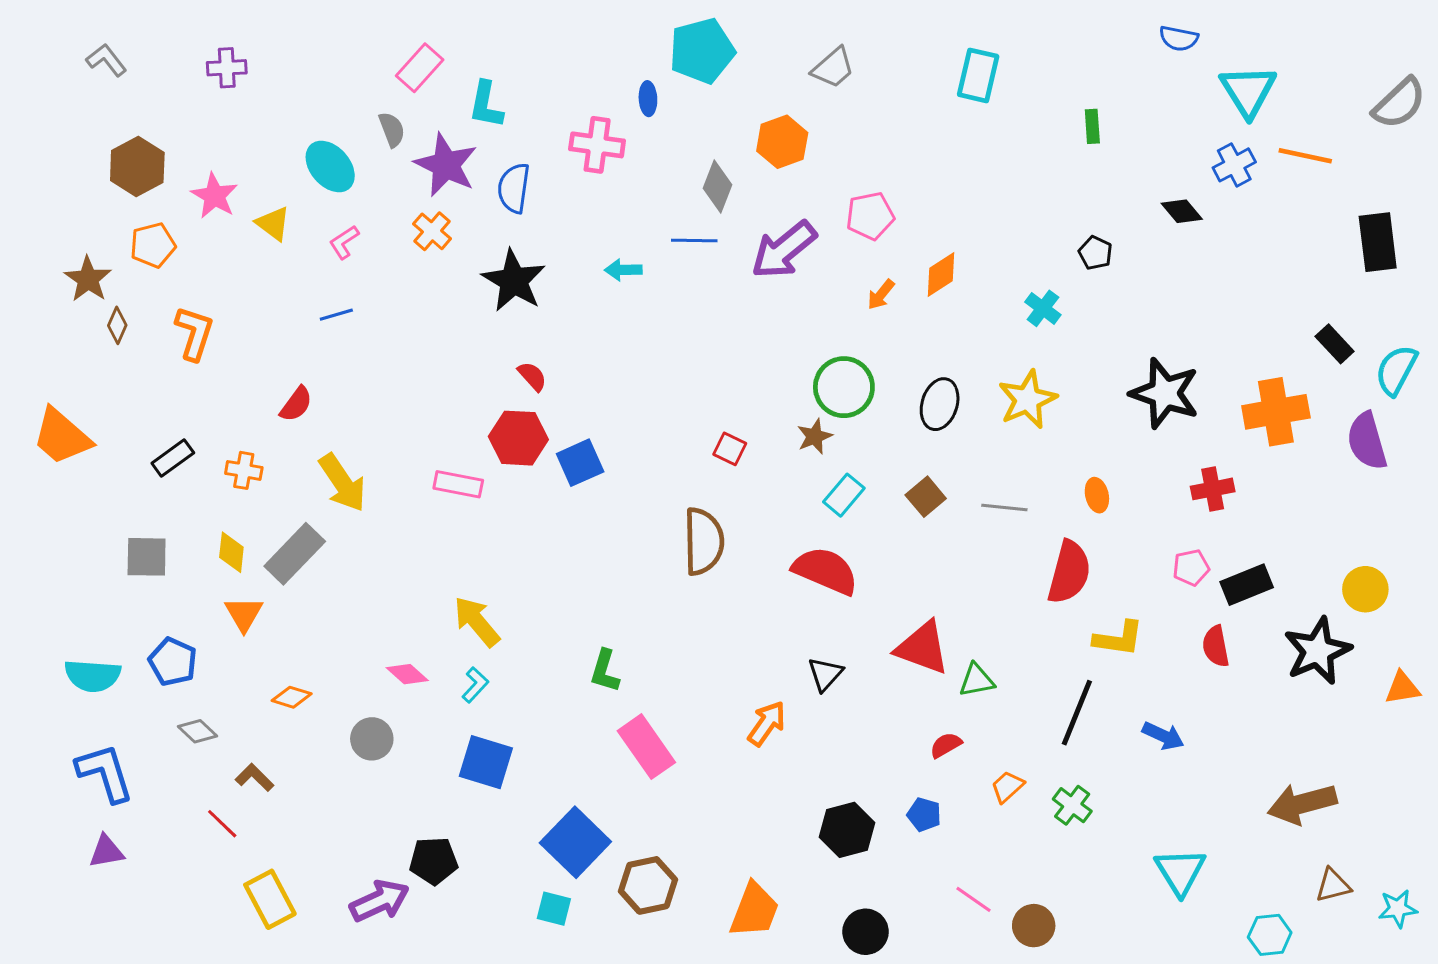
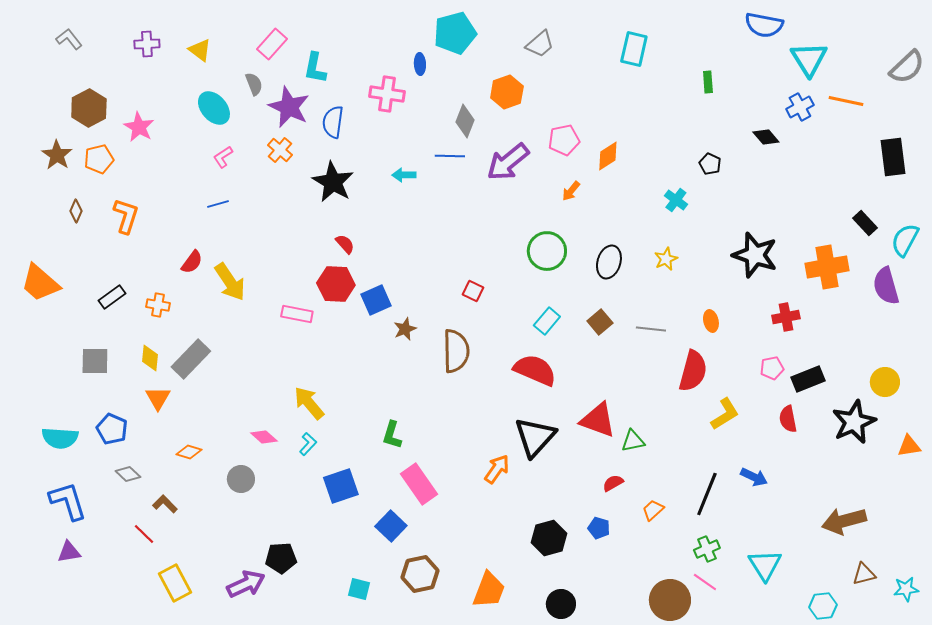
blue semicircle: (1179, 38) -> (764, 25), size x1.5
yellow triangle: (273, 224) -> (200, 50), moved
orange diamond: (941, 274) -> (608, 156), moved
brown star: (88, 279) -> (57, 155), moved
yellow star: (1027, 399) -> (666, 259), size x0.6
brown star: (815, 436) -> (405, 329), moved
yellow arrow: (342, 483) -> (230, 282), moved
yellow L-shape: (1119, 639) -> (725, 414), turned -40
black triangle: (825, 674) -> (535, 437), size x1.8
black line: (1077, 713) -> (707, 494), moved
blue square: (486, 762) -> (341, 486), moved, turned -36
green cross: (1072, 805) -> (707, 549), moved, turned 30
blue square: (575, 842) -> (391, 526), moved, size x0.7
pink line: (974, 899) -> (705, 582), moved
brown circle: (1034, 926) -> (670, 600), size x1.5

